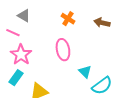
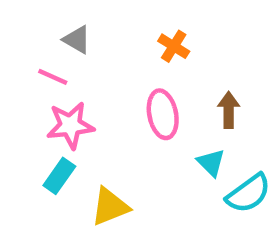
brown arrow: (102, 23) -> (229, 110), moved, turned 77
pink star: (21, 55) -> (70, 125), turned 30

